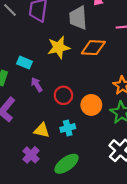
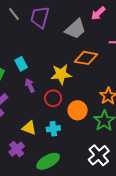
gray trapezoid: (78, 18) -> (75, 29), turned -135
yellow star: (59, 47) -> (61, 74), moved
cyan rectangle: (24, 63) -> (21, 64), turned 32

